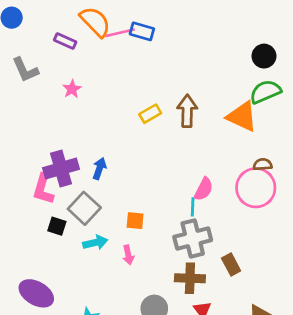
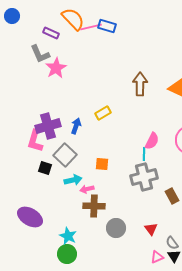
gray L-shape: (25, 70) -> (40, 54), moved
pink star: (72, 89) -> (56, 68), size x1.5
yellow rectangle: (150, 114) -> (103, 113), moved
pink arrow: (128, 255) -> (87, 189), moved, turned 88
brown cross: (190, 278) -> (94, 206), moved

